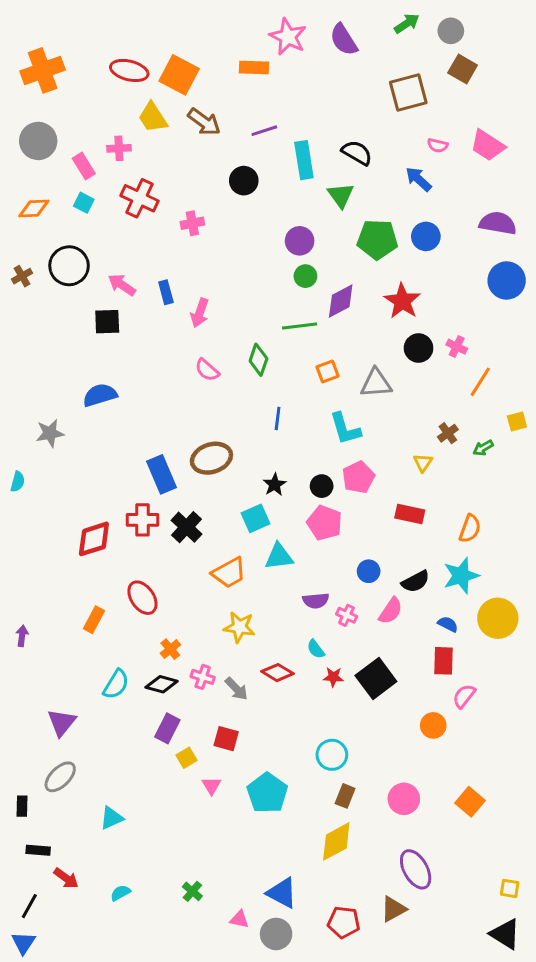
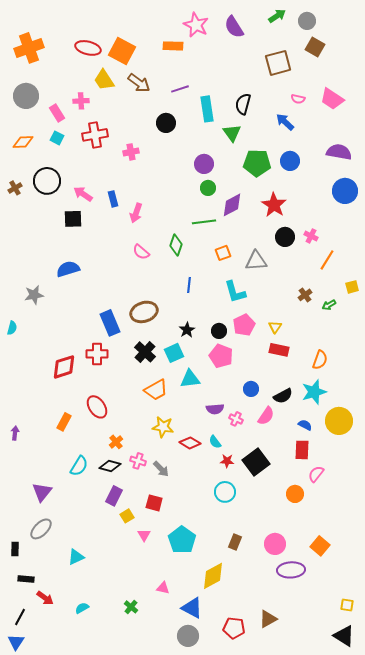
black semicircle: (357, 153) -> (243, 104), turned -105
red cross: (140, 198) -> (95, 135), turned -35
yellow triangle: (423, 463) -> (275, 327), moved
black cross: (186, 527) -> (145, 352), moved
red diamond: (278, 673) -> (190, 443), moved
cyan circle: (332, 755) -> (225, 492), moved
yellow diamond: (336, 841) -> (213, 576), moved
purple ellipse: (416, 869) -> (291, 570), moved, turned -64
pink triangle: (239, 919) -> (163, 588), moved

